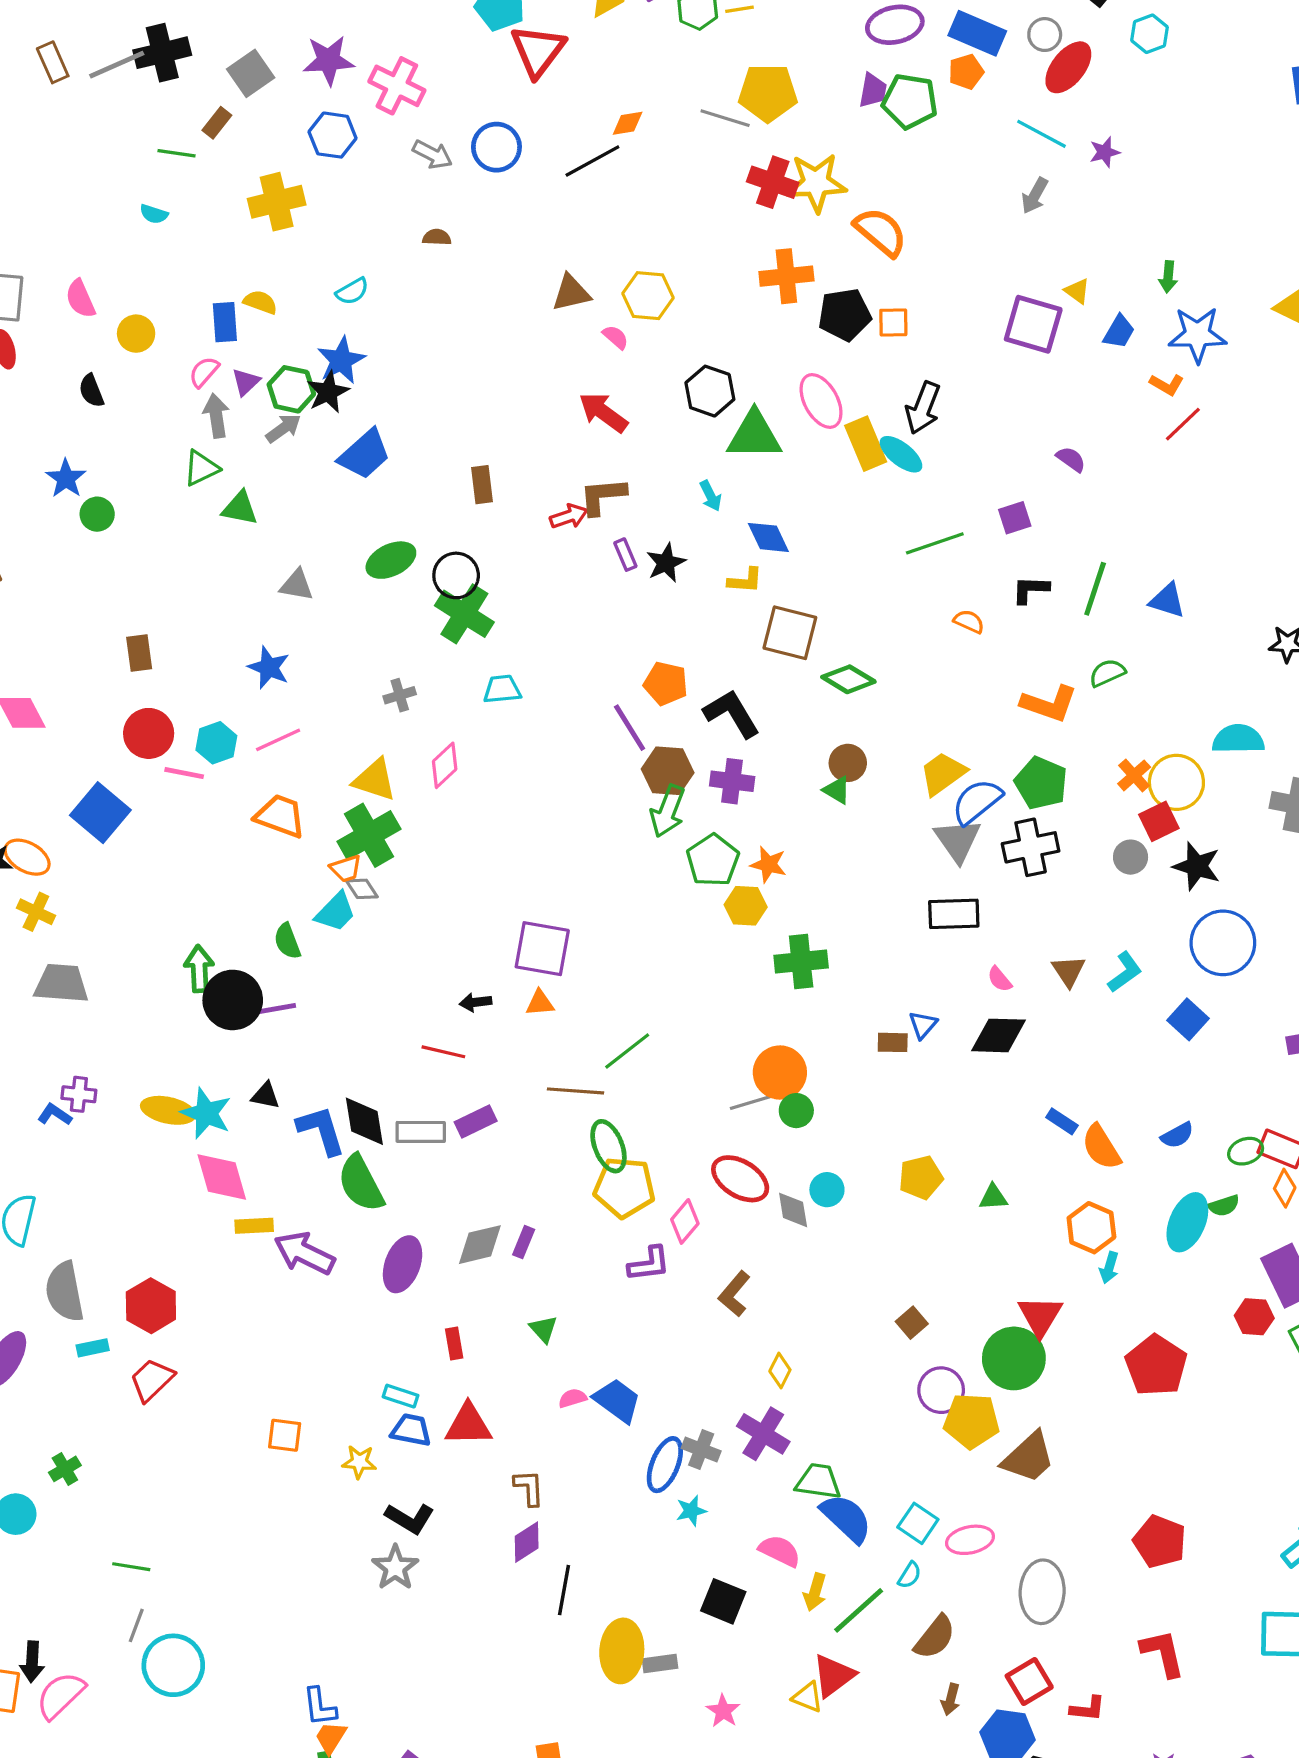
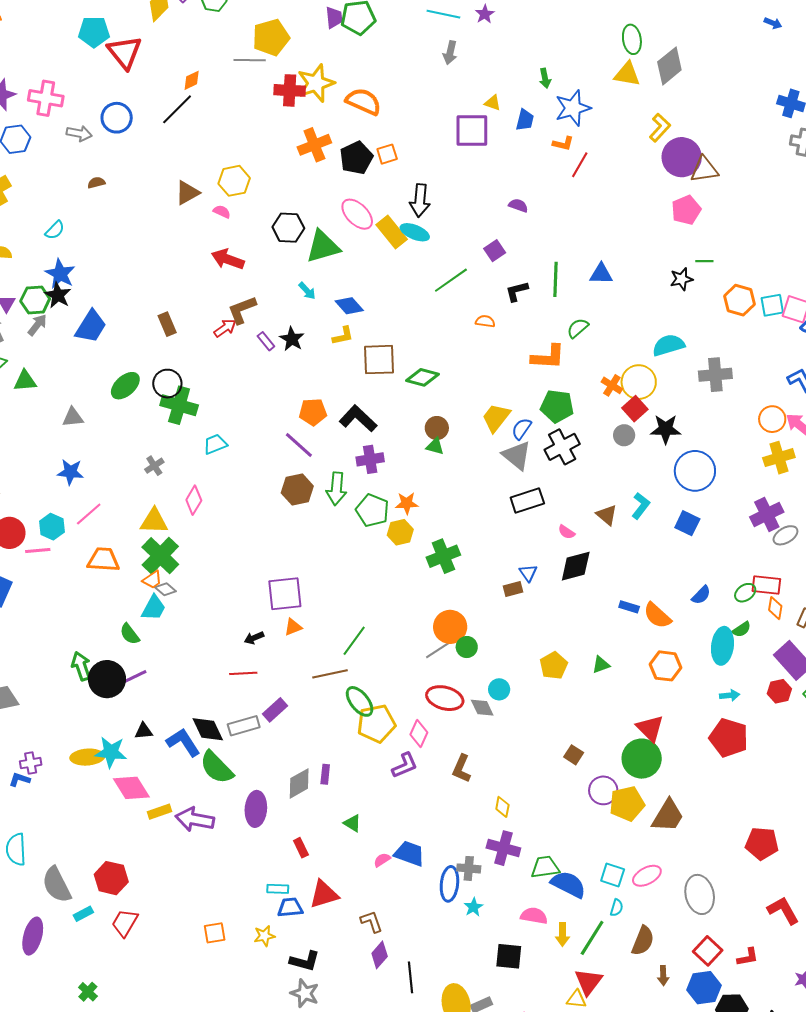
brown hexagon: (668, 771) -> (297, 489), moved
blue semicircle: (977, 802) -> (522, 429), size x0.7
cyan arrow: (1109, 1268) -> (730, 695), moved, turned -96

